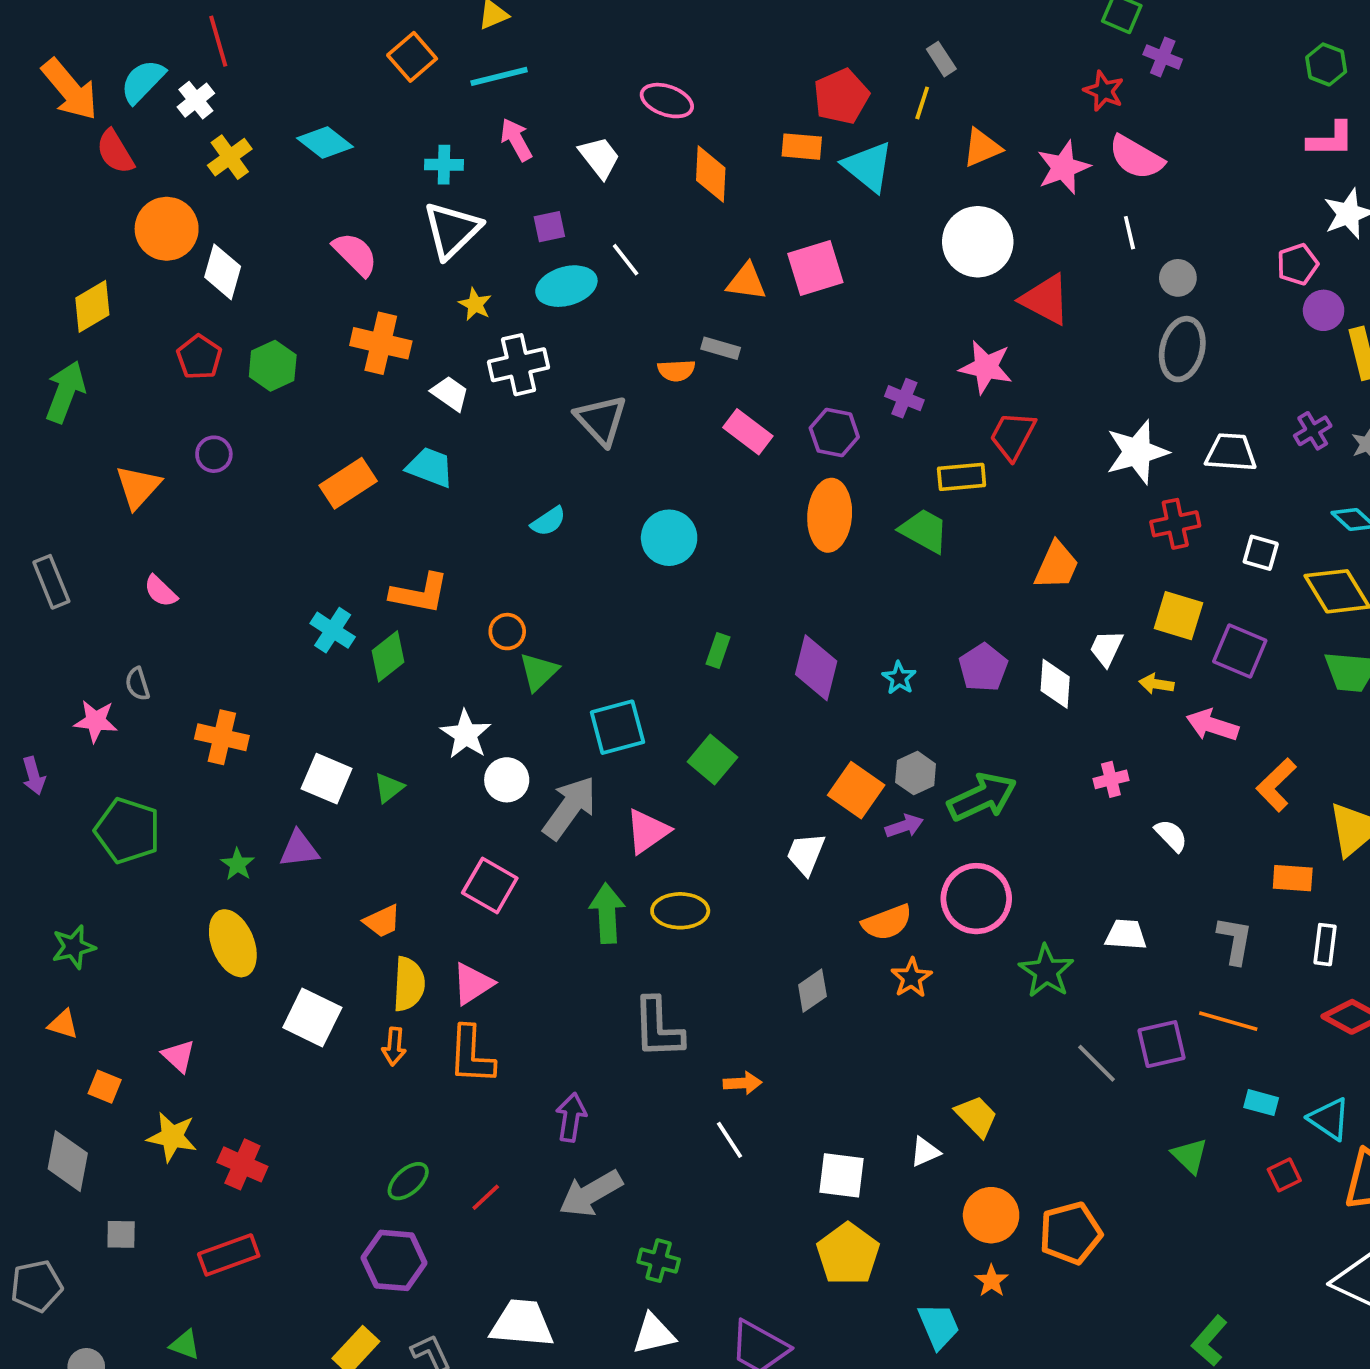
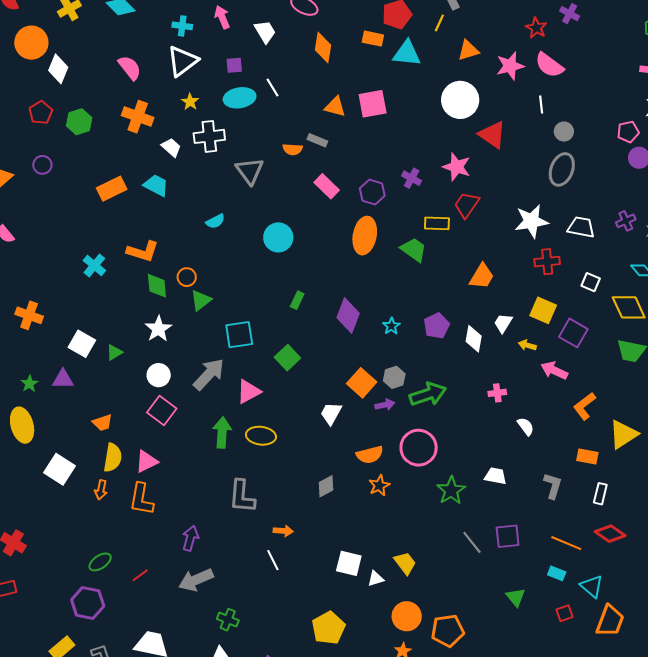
cyan triangle: (868, 167) -> (407, 53), turned -40
green diamond: (388, 656) -> (157, 286), moved, turned -64
white circle: (507, 780) -> (159, 375), moved
orange line: (1228, 1021) -> (566, 543), moved
white square: (841, 1175) -> (349, 563), moved

